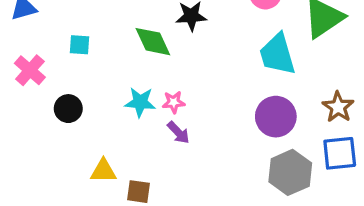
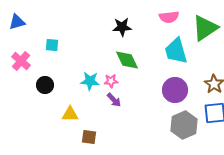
green diamond: (153, 42) -> (127, 60), moved
yellow triangle: (103, 171) -> (70, 114), moved

